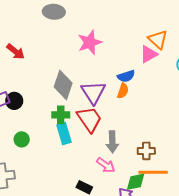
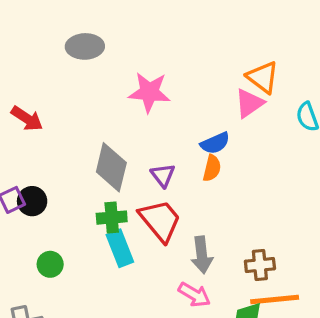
pink star: (90, 42) -> (149, 92), turned 30
purple triangle: (93, 92) -> (163, 175), size x0.6

